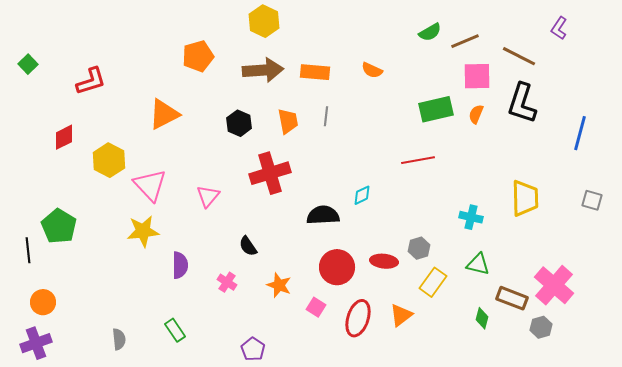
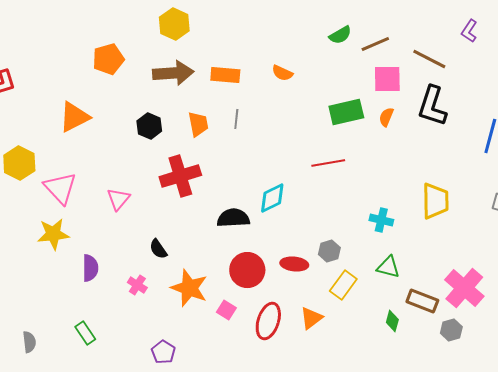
cyan diamond: (362, 195) -> (272, 198), size x1.5
orange star: (279, 285) -> (189, 288), size x1.5

